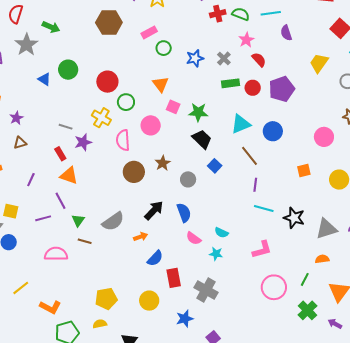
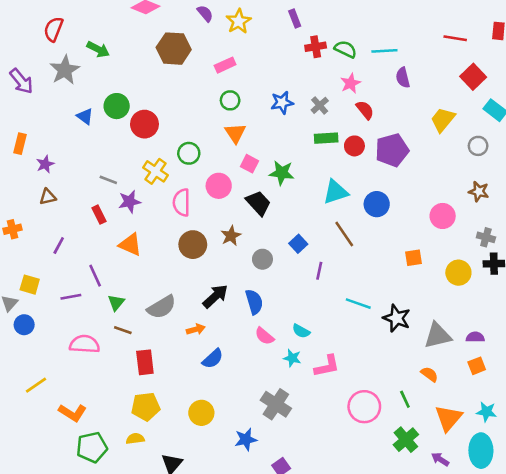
green circle: (164, 48) -> (230, 100), moved
red circle: (107, 82) -> (144, 124), moved
black trapezoid: (202, 139) -> (258, 203), moved
orange triangle: (69, 176) -> (130, 245), moved
purple line: (255, 185) -> (319, 271), moved
pink L-shape: (262, 250) -> (327, 366), moved
orange semicircle: (322, 259) -> (429, 374), turned 40
red rectangle: (174, 278) -> (145, 362), moved
green line: (305, 279) -> (405, 399), turned -56

